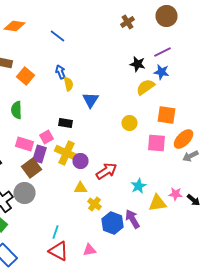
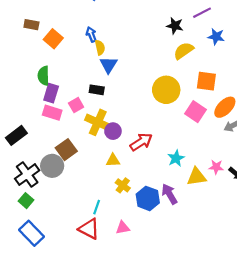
blue star: (162, 72) -> (216, 37), moved
blue triangle: (90, 100) -> (109, 65), moved
yellow circle: (130, 123) -> (166, 90), size x1.6
pink square: (156, 143) -> (196, 112), turned 30
purple rectangle: (40, 154) -> (51, 93), moved
brown square: (32, 168) -> (66, 150), moved
yellow cross: (94, 204) -> (123, 185), moved
cyan line: (56, 232) -> (97, 207), moved

